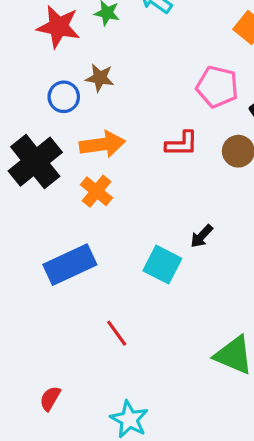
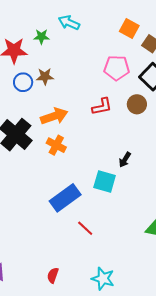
blue circle: (64, 97) -> (23, 82), moved
blue rectangle: (70, 265) -> (65, 198), moved

